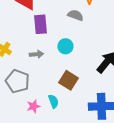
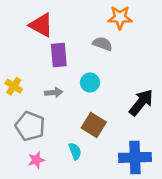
pink star: (33, 106) -> (36, 160), moved

